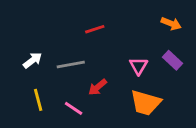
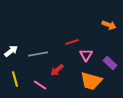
red line: (95, 29) -> (72, 42), moved
purple rectangle: (173, 60) -> (110, 63), moved

